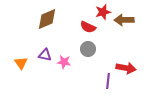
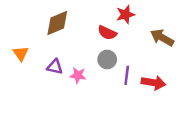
brown arrow: (124, 20) -> (162, 38), moved, turned 30
orange triangle: (21, 63) -> (21, 53), moved
purple line: (108, 81) -> (127, 75), moved

